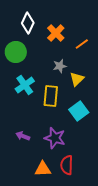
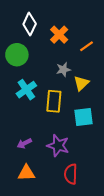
cyan square: (79, 111) -> (83, 117), turned 30
purple arrow: (23, 136) -> (24, 143), turned -48
orange triangle: (43, 169) -> (26, 173), moved

